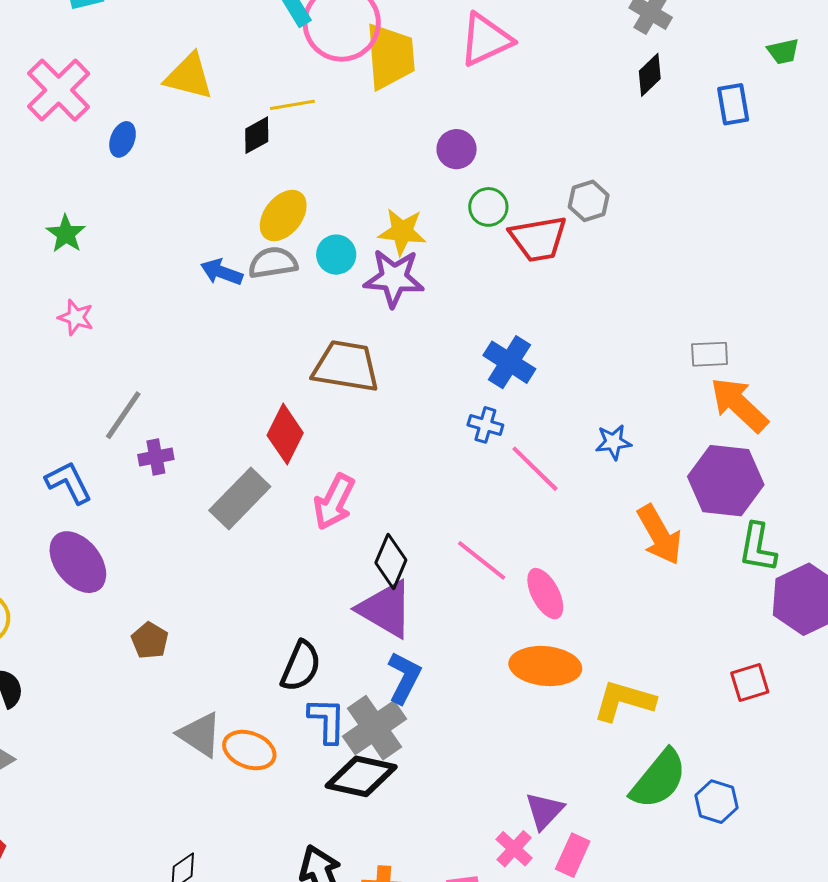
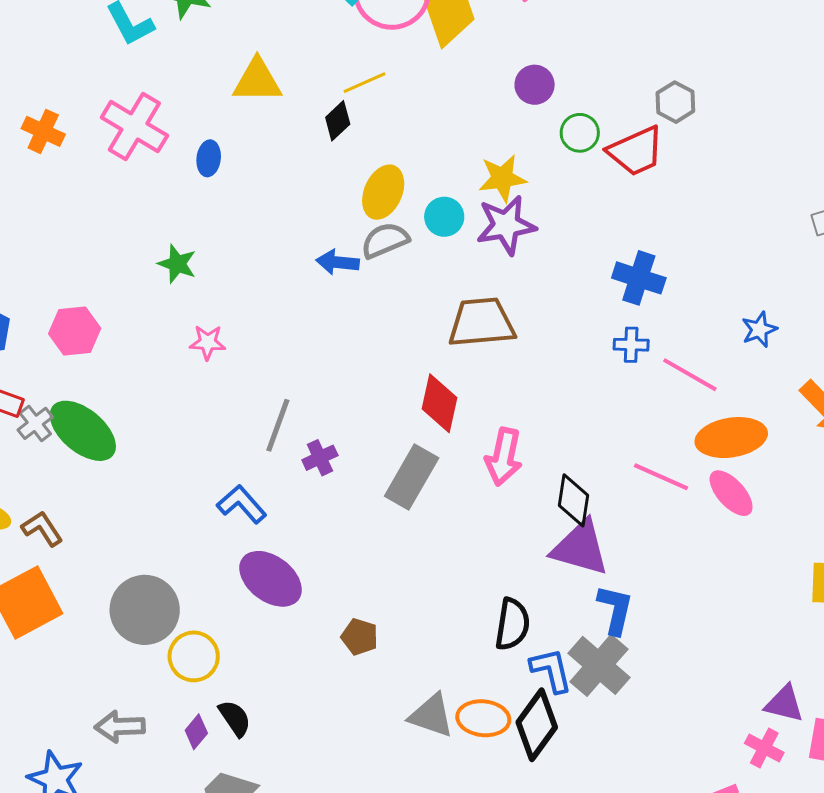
orange ellipse: (545, 666) -> (731, 438), moved
black diamond: (361, 776) -> (537, 725), moved, turned -52
purple triangle: (544, 811) -> (784, 704), turned -45

